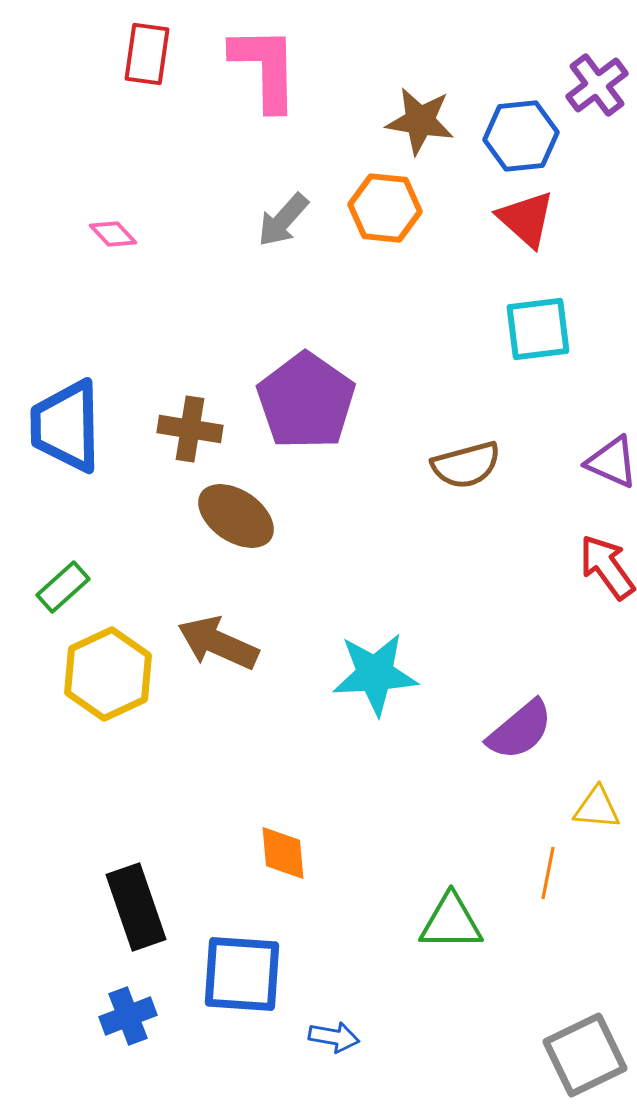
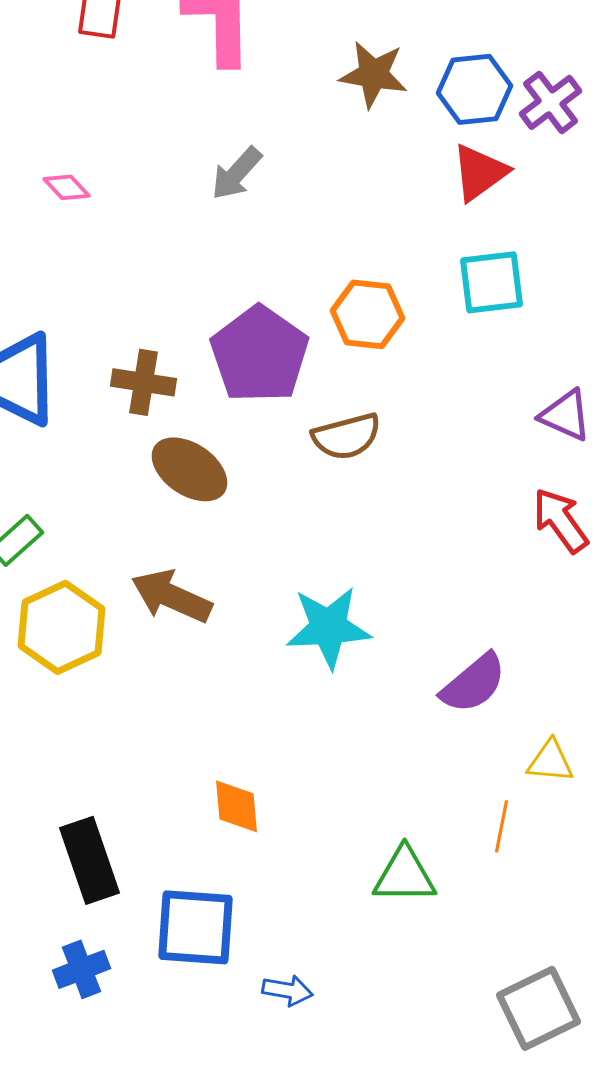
purple cross: (597, 85) -> (550, 102), moved
orange hexagon: (385, 208) -> (368, 314), moved
red triangle: (526, 219) -> (480, 172), turned 42
brown semicircle: (466, 465) -> (346, 436), moved

